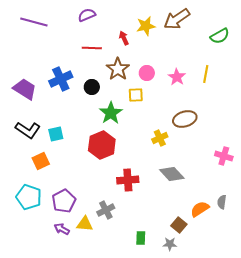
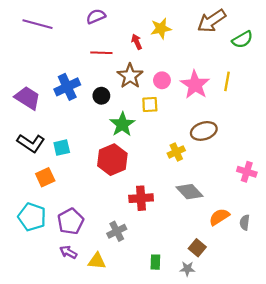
brown arrow: (177, 19) -> (212, 21), moved
pink star: (177, 77) -> (195, 85), size x1.5
orange semicircle: (200, 209) -> (219, 217), moved
yellow triangle: (85, 224) -> (97, 261), moved

